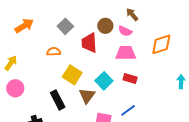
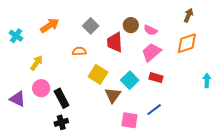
brown arrow: (132, 14) -> (188, 15), moved, turned 64
pink trapezoid: (126, 53) -> (151, 52), turned -40
black rectangle: (58, 100) -> (62, 98), moved

